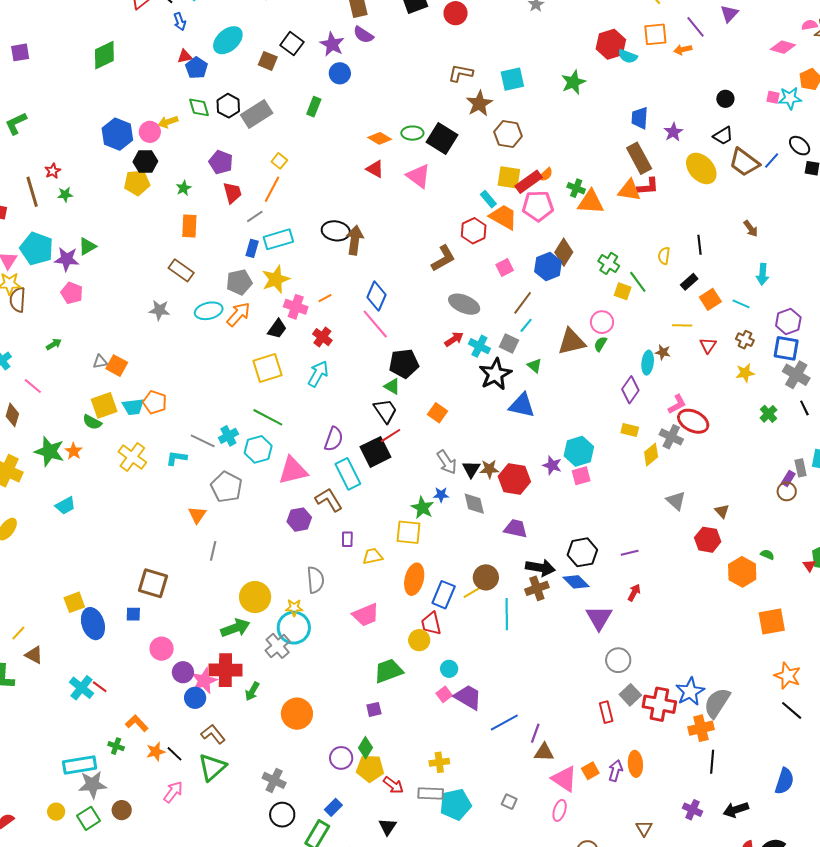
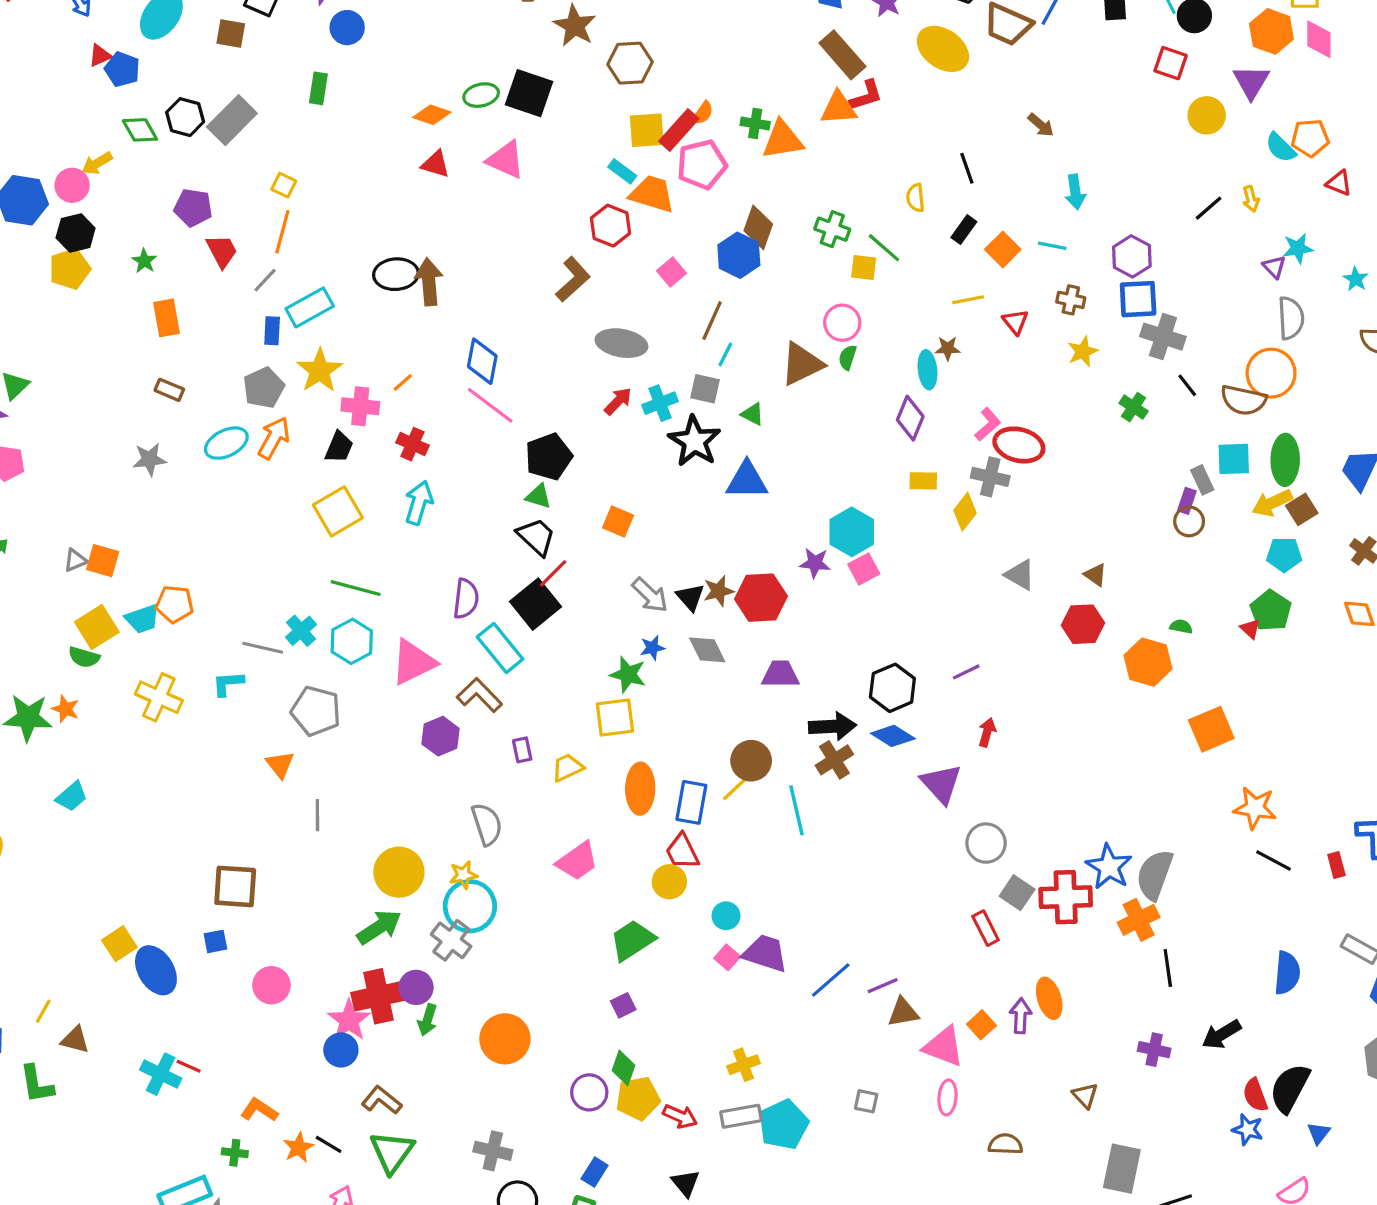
brown rectangle: (181, 270) -> (169, 390), size x0.7
cyan cross: (479, 346) -> (660, 403), turned -35
purple circle: (183, 672) -> (416, 987), moved
purple line: (535, 733) -> (883, 986), turned 60

